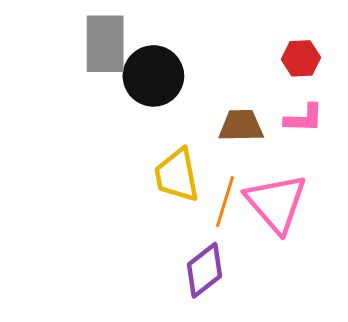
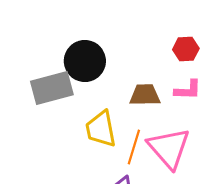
gray rectangle: (105, 44) -> (52, 88), moved, turned 75

